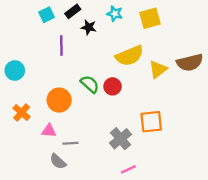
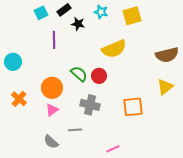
yellow triangle: (158, 69) -> (165, 87), moved
pink triangle: (49, 131) -> (52, 110), moved, turned -40
gray cross: (120, 139) -> (90, 105), moved, turned -36
gray line: (70, 143) -> (75, 130), moved

